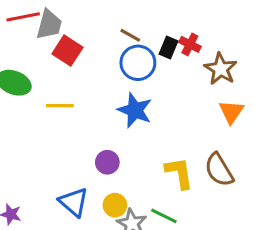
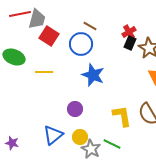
red cross: (190, 44) -> (129, 32), turned 32
black rectangle: (169, 47) -> (130, 43), moved
blue circle: (138, 63) -> (81, 44), moved
blue triangle: (74, 202) -> (53, 135), turned 40

